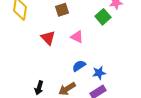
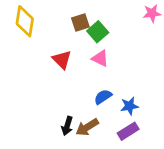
green square: (103, 17) -> (98, 32), moved
black arrow: (39, 88) -> (67, 126), moved

